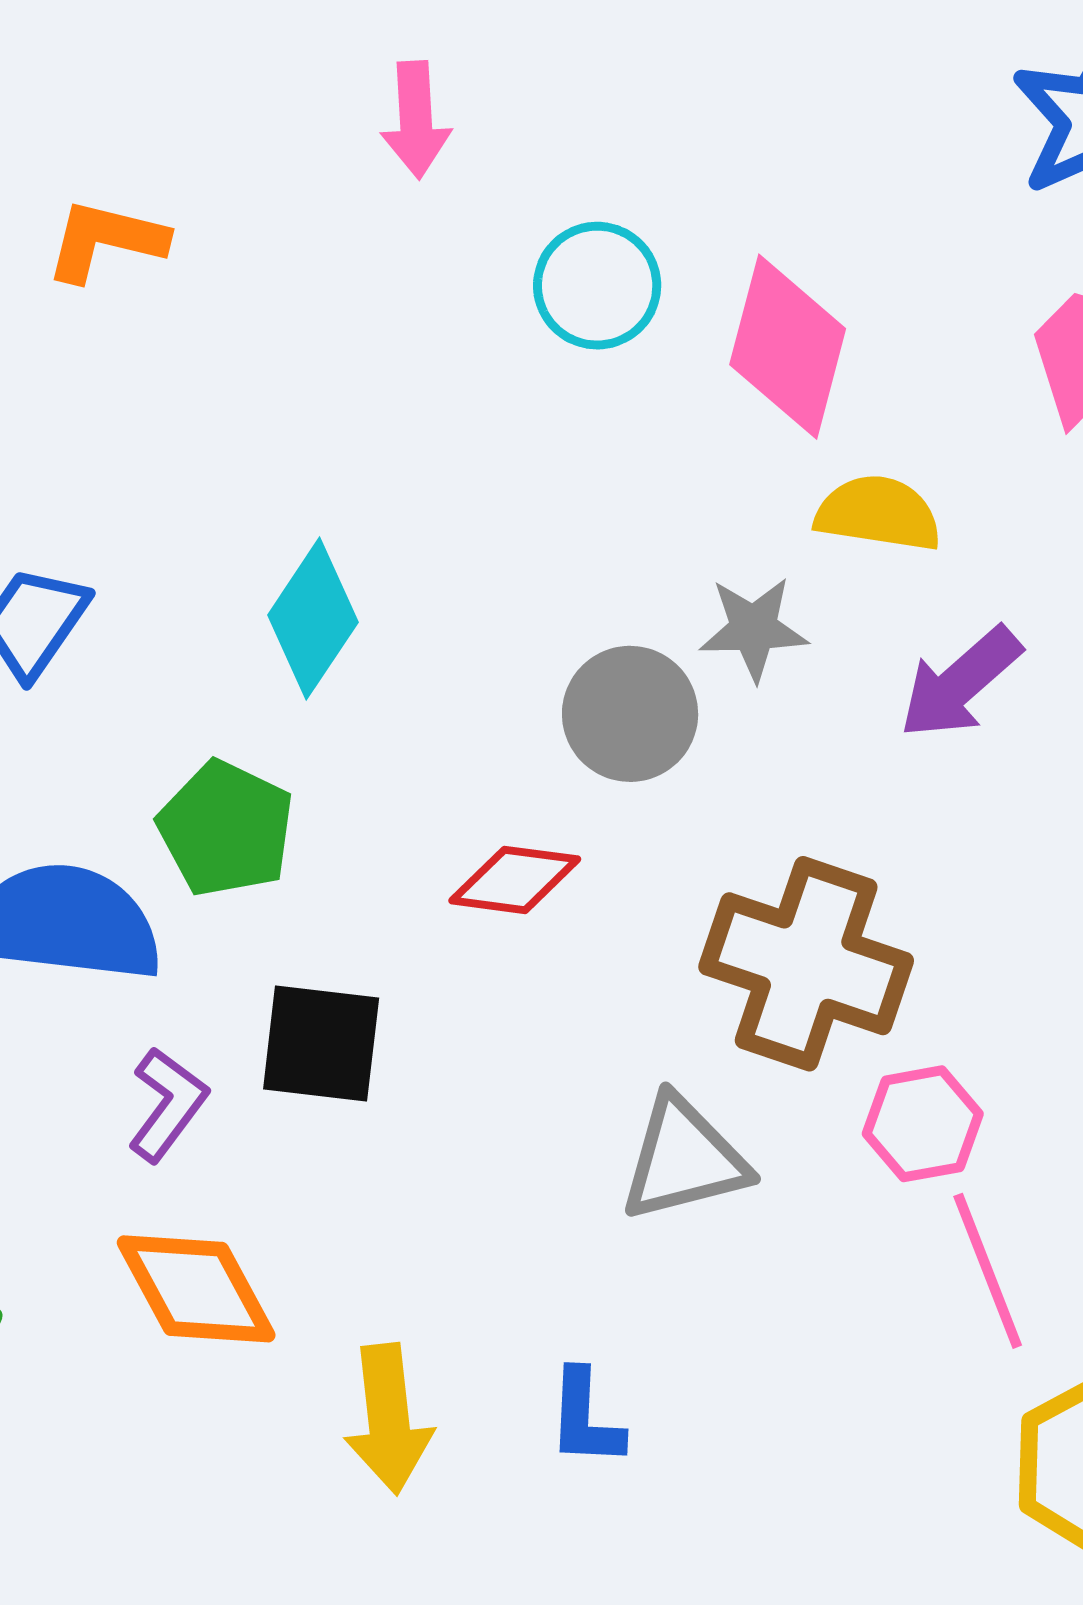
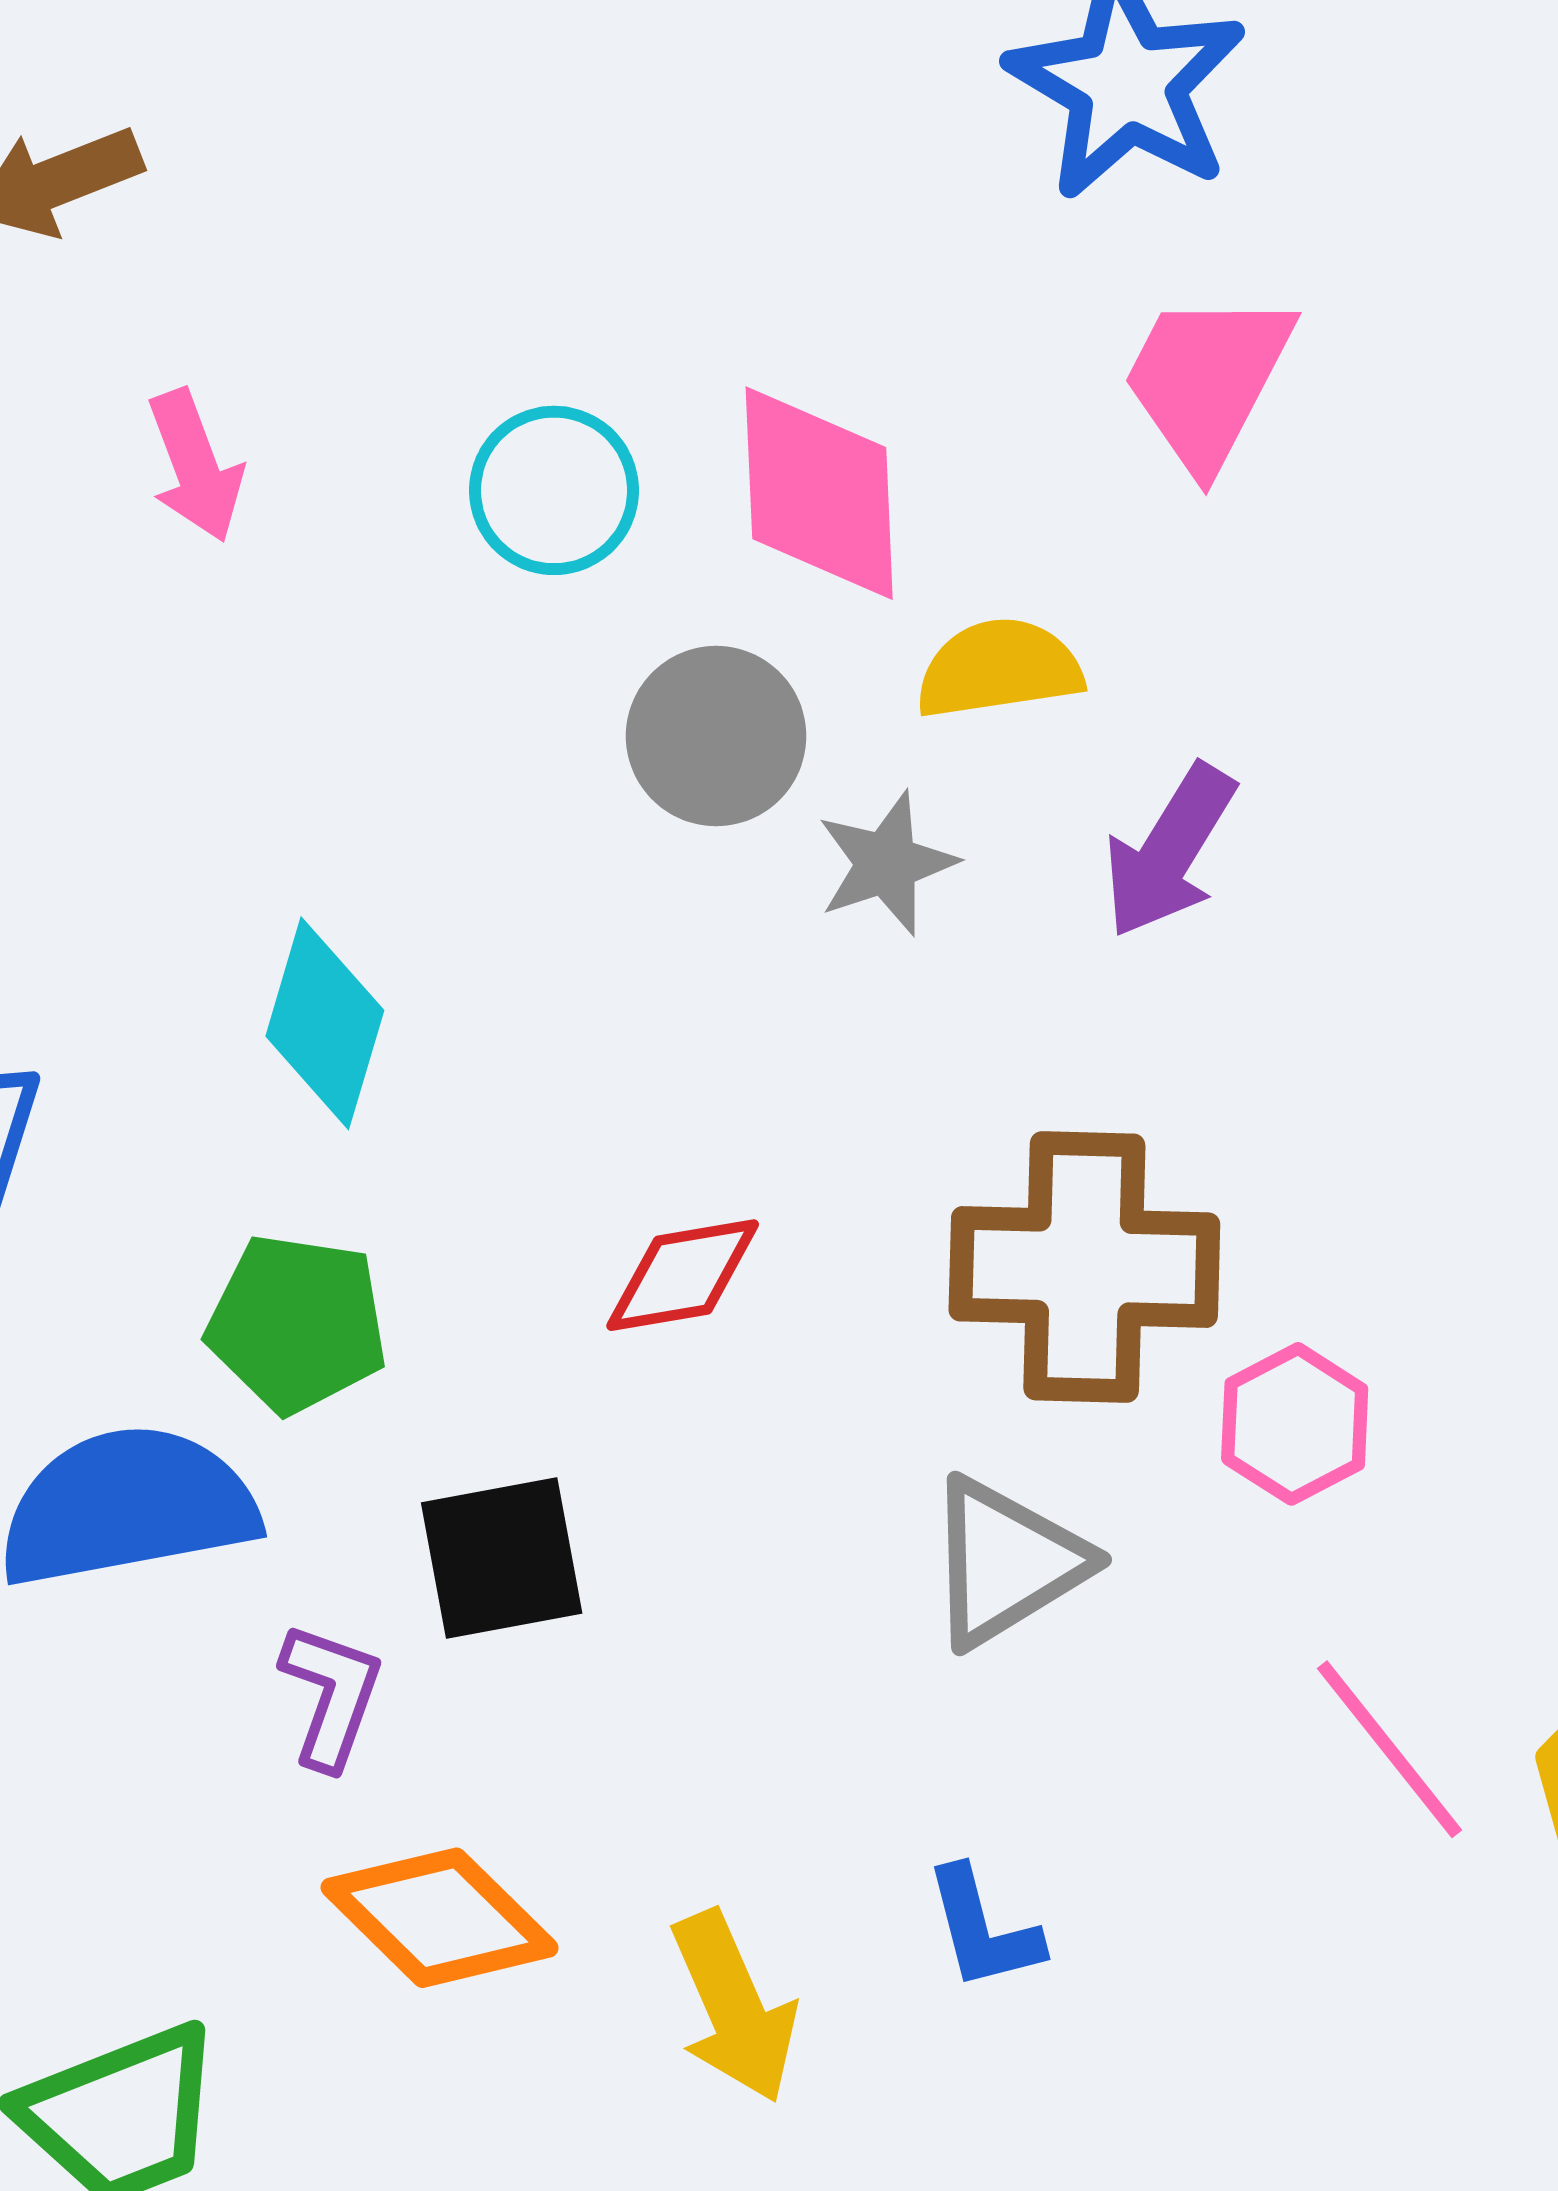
pink arrow: (416, 120) -> (195, 466), moved
gray circle: (630, 714) -> (716, 736), moved
pink line: (988, 1271) -> (1389, 1749), moved

